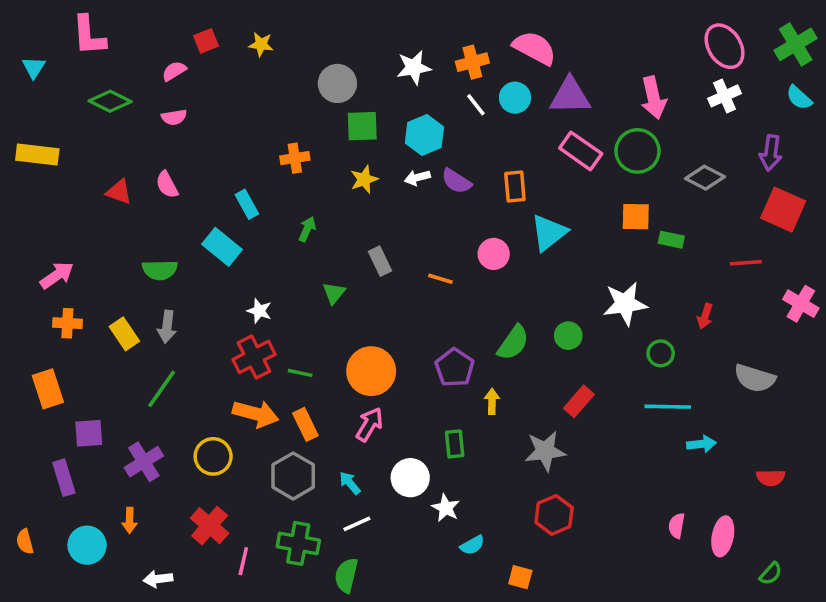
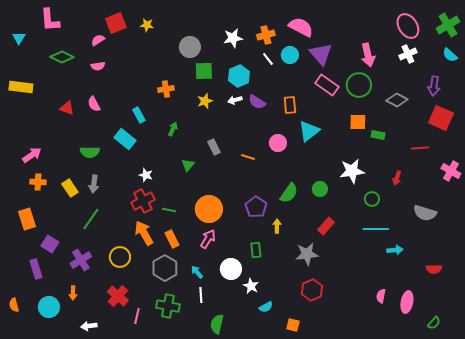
red square: (206, 41) -> (116, 23), size x1.5
purple triangle: (570, 96) -> (321, 54), turned 50
orange arrow: (256, 414) -> (144, 233), turned -135
purple square: (89, 433) -> (50, 244), turned 36
white line: (357, 524) -> (201, 295), turned -70
green semicircle: (346, 575) -> (217, 324), moved

